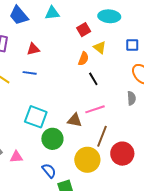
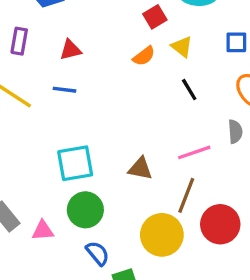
orange semicircle: (83, 59) -> (144, 56), moved, turned 32
black line: (93, 79) -> (189, 90), moved
pink line: (95, 109) -> (194, 152), moved
cyan square: (36, 117) -> (75, 163), turned -30
green circle: (52, 139) -> (85, 210), moved

